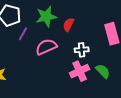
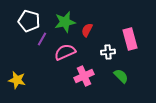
white cross: (82, 50) -> (108, 52), moved
pink cross: (80, 71) -> (84, 76), moved

